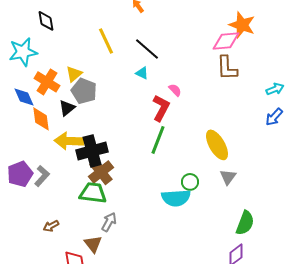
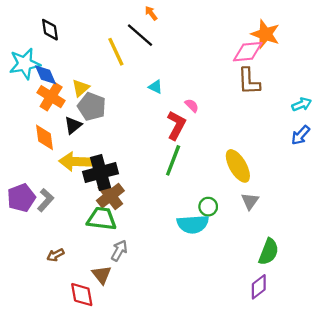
black line: (147, 49) -> (140, 35), moved
blue diamond: (24, 97) -> (46, 75), moved

